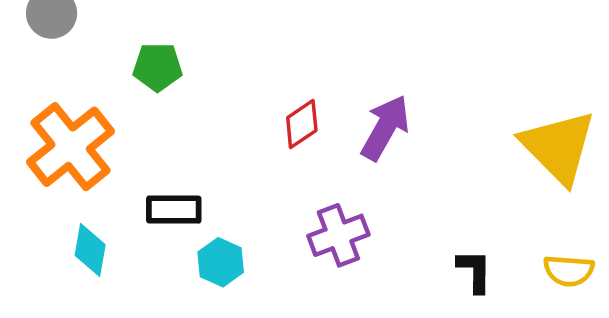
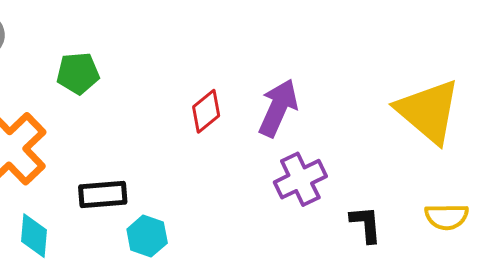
purple cross: (338, 235) -> (300, 179), moved

